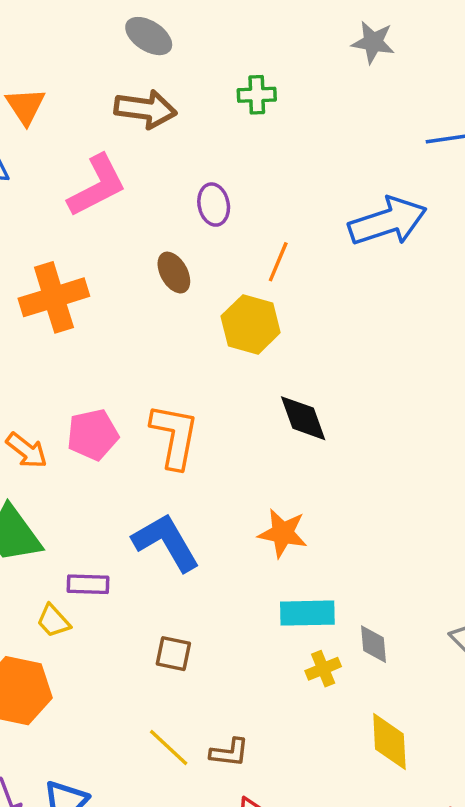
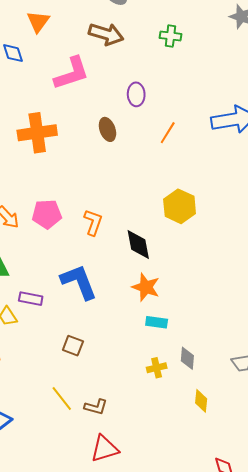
yellow hexagon: (251, 324) -> (180, 206), moved
black diamond: (303, 418) -> (138, 244), moved
orange L-shape: (174, 436) -> (93, 222), size x0.7
cyan rectangle: (307, 613) -> (157, 322), moved, size x0.7
yellow diamond: (389, 741) -> (201, 401), moved, size x0.7

